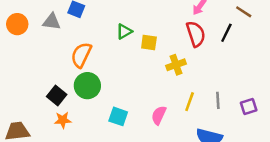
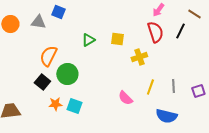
green triangle: (124, 31) -> (88, 40), moved
orange semicircle: (81, 55) -> (48, 56), moved
pink semicircle: (159, 115) -> (125, 98), turned -70
cyan square: (118, 116) -> (74, 106), moved
orange star: (63, 120) -> (55, 104), moved

